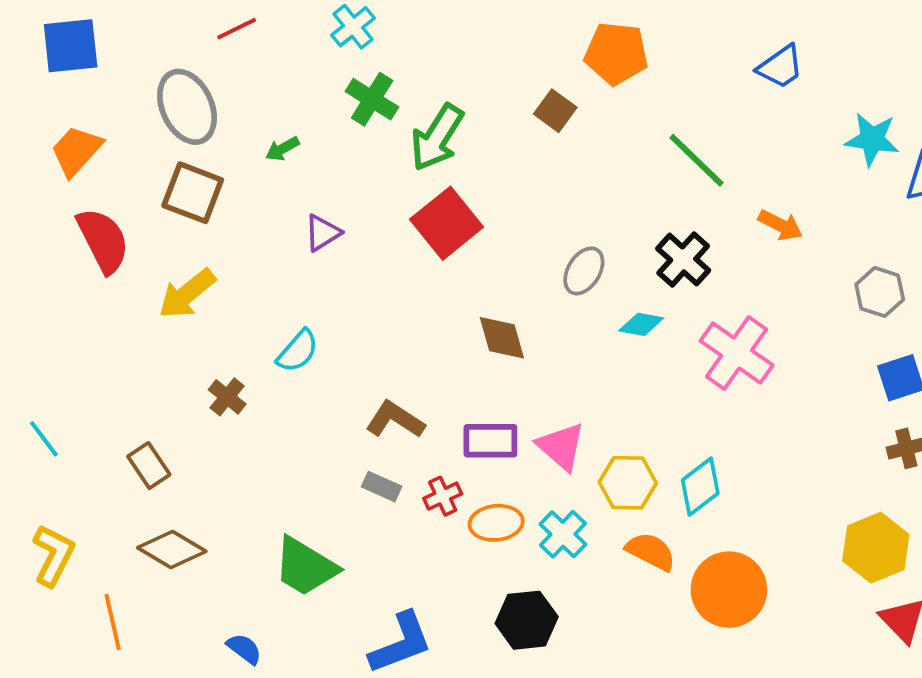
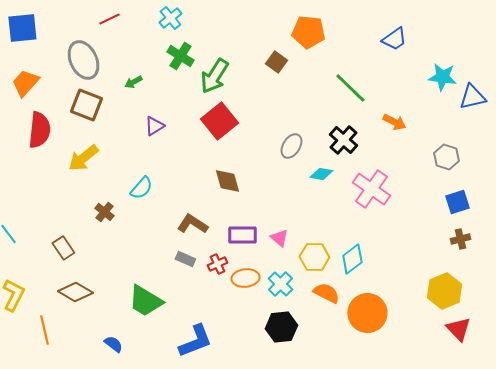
red semicircle: (103, 240) -> (39, 130), turned 33
brown diamond: (502, 338) -> (227, 181), moved
pink triangle: (561, 446) -> (279, 238), size x0.7
black hexagon: (527, 620) -> (281, 327), moved

